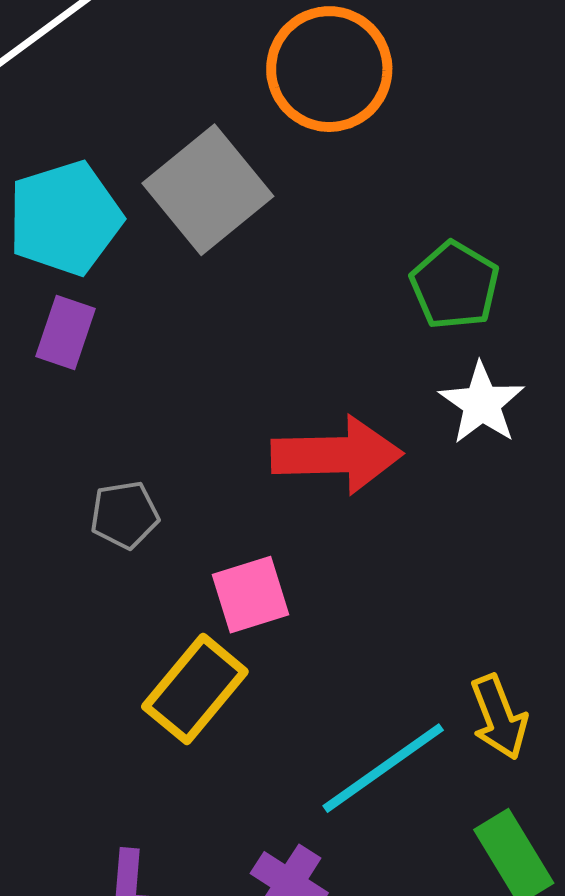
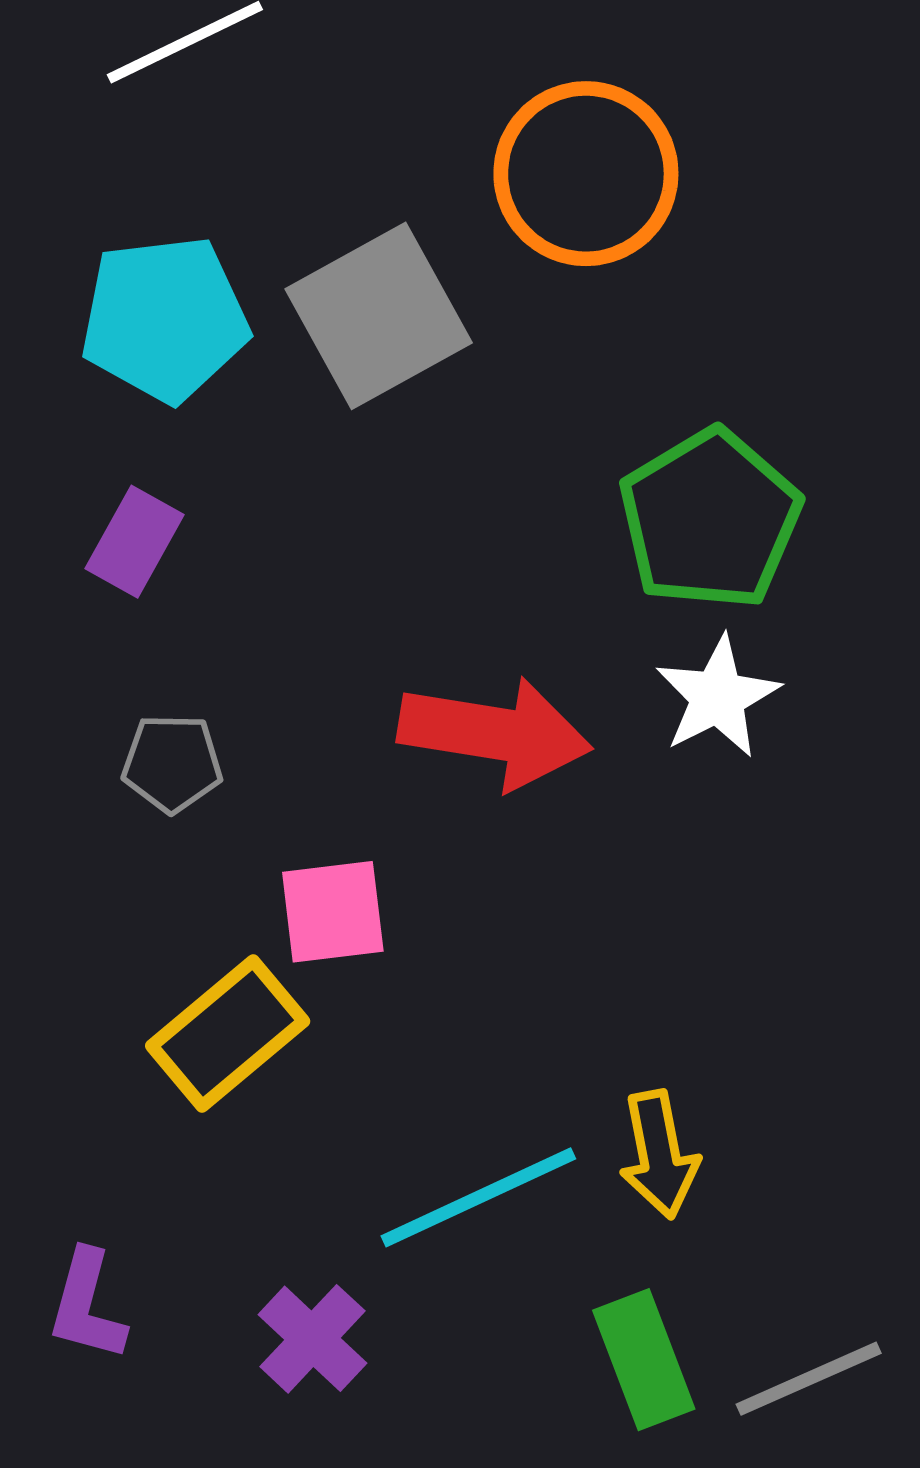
green pentagon: (455, 285) -> (710, 519), size x1.4
purple rectangle: (65, 333) -> (134, 542), moved

